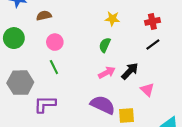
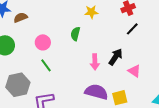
brown semicircle: (44, 16) -> (21, 18), moved
green semicircle: (105, 45) -> (75, 34), moved
pink arrow: (107, 73) -> (95, 62), turned 126

